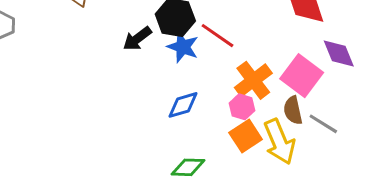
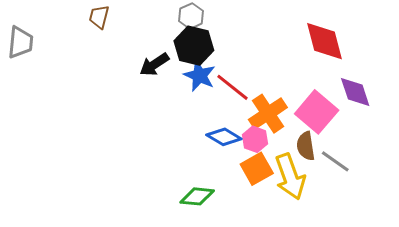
red line: (217, 36) -> (233, 87), moved
blue diamond: (183, 105) -> (224, 137), moved, turned 44

